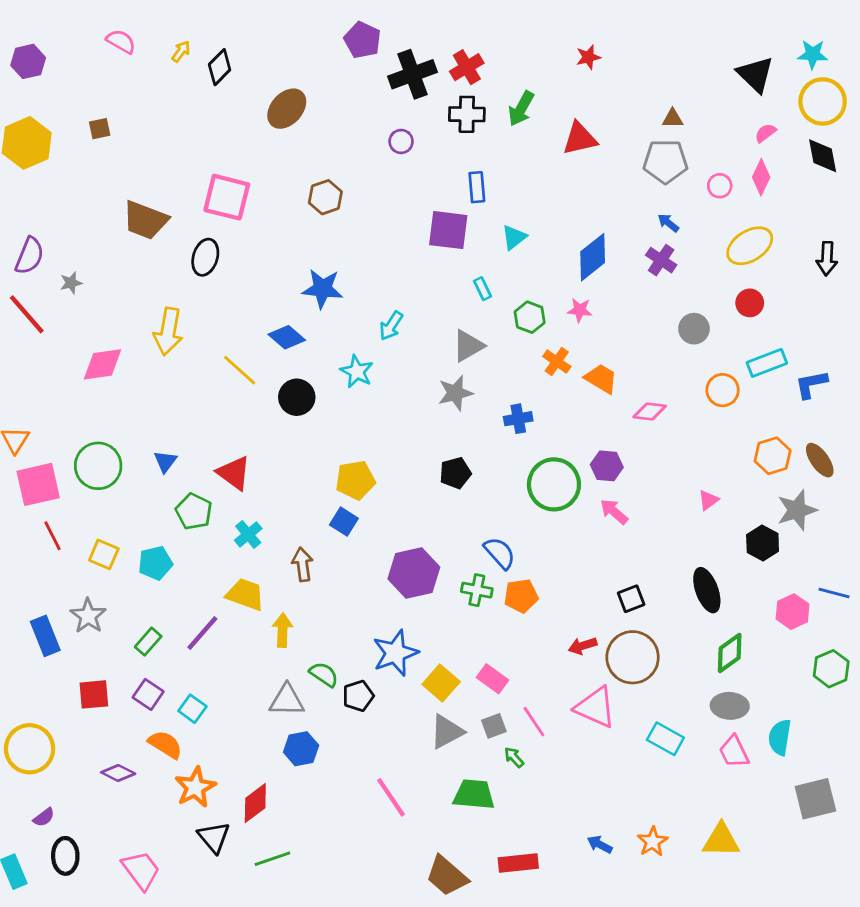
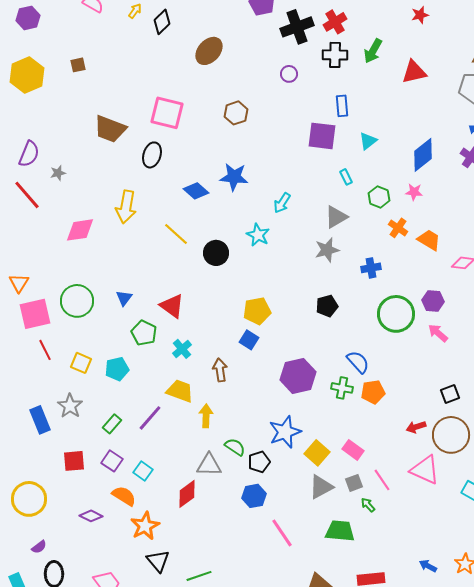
blue diamond: (287, 337) -> (196, 191), moved
blue hexagon: (301, 749) -> (254, 496), moved
red diamond: (255, 803) -> (187, 494), moved

